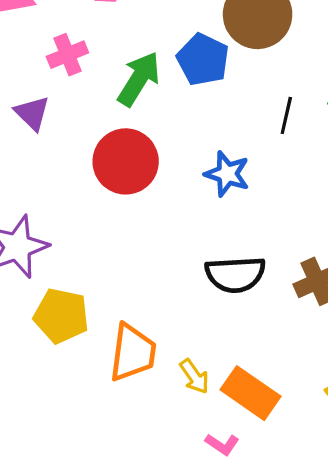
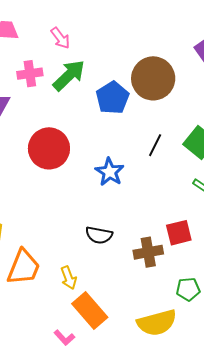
green arrow: (139, 79) -> (69, 75), moved
black semicircle: (235, 274) -> (99, 235), size x0.7
yellow arrow: (194, 376) -> (69, 278), moved

